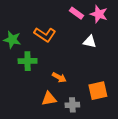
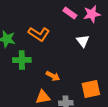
pink star: (99, 14) -> (92, 14), turned -30
white triangle: (90, 42) -> (83, 41), turned 40

